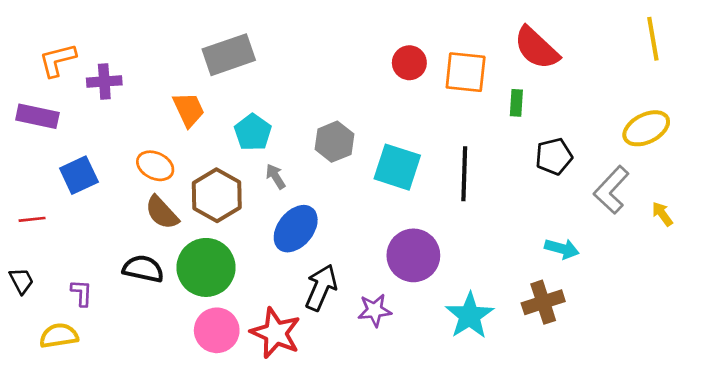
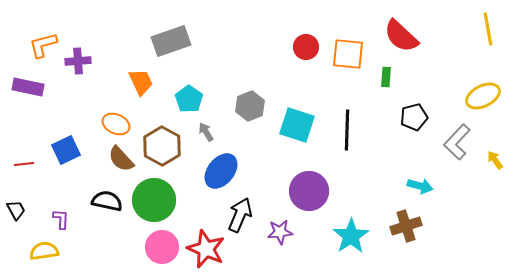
blue square: (79, 175) -> (66, 150), moved

